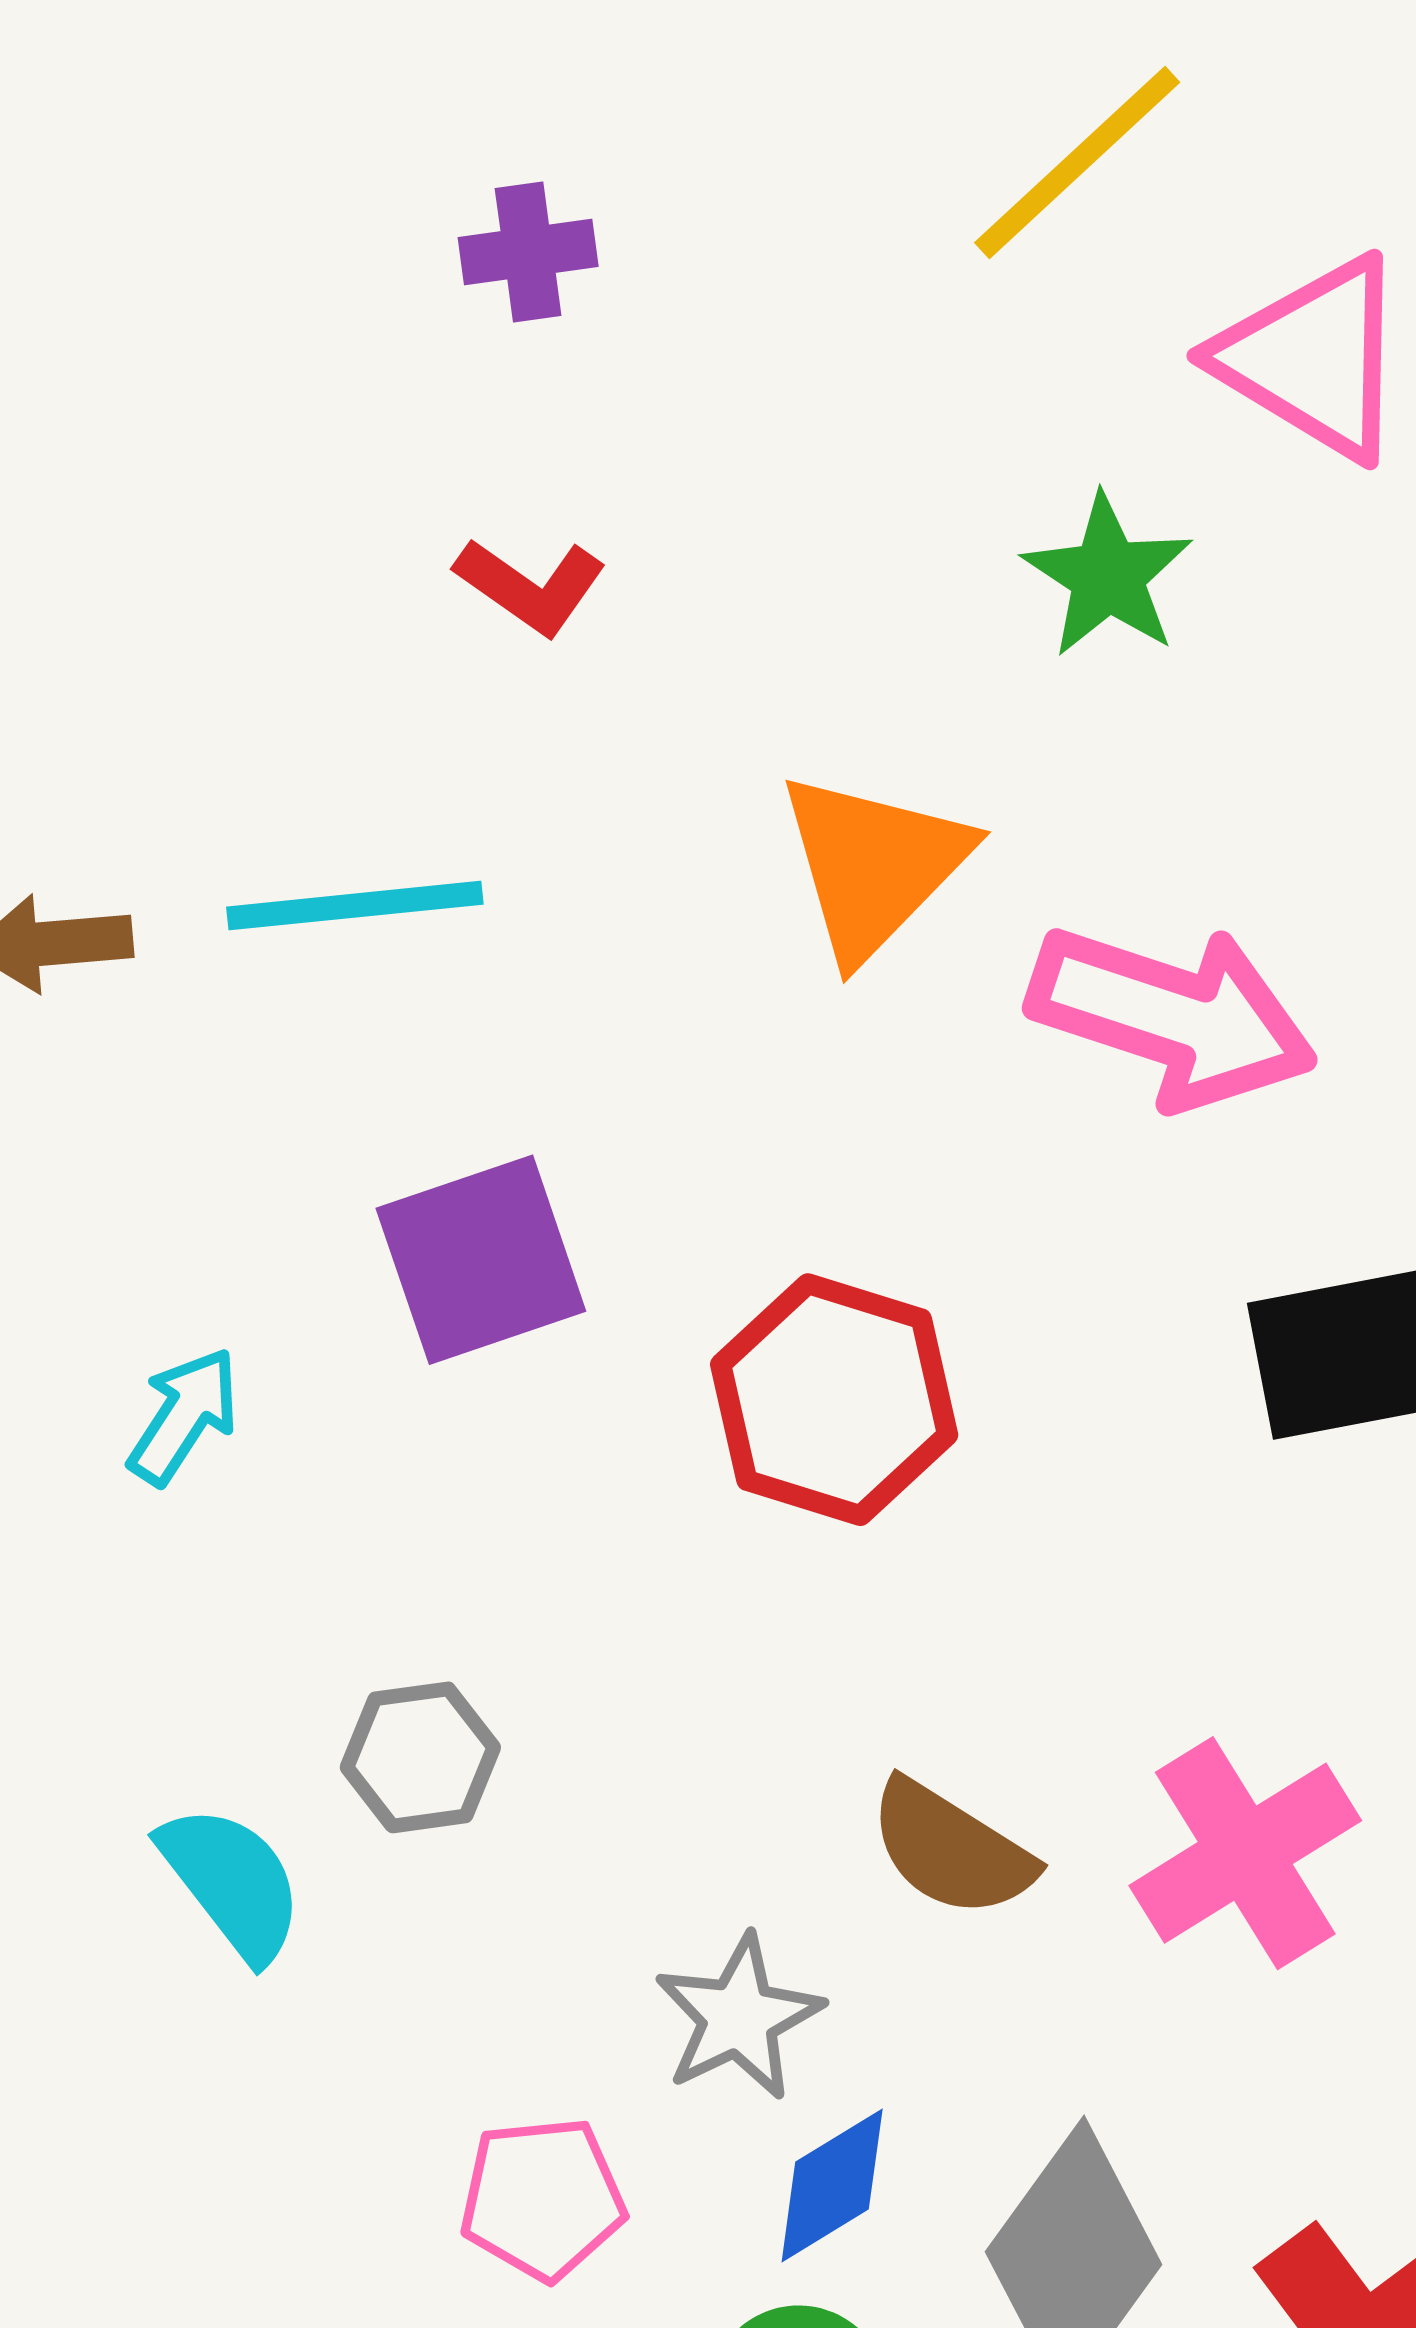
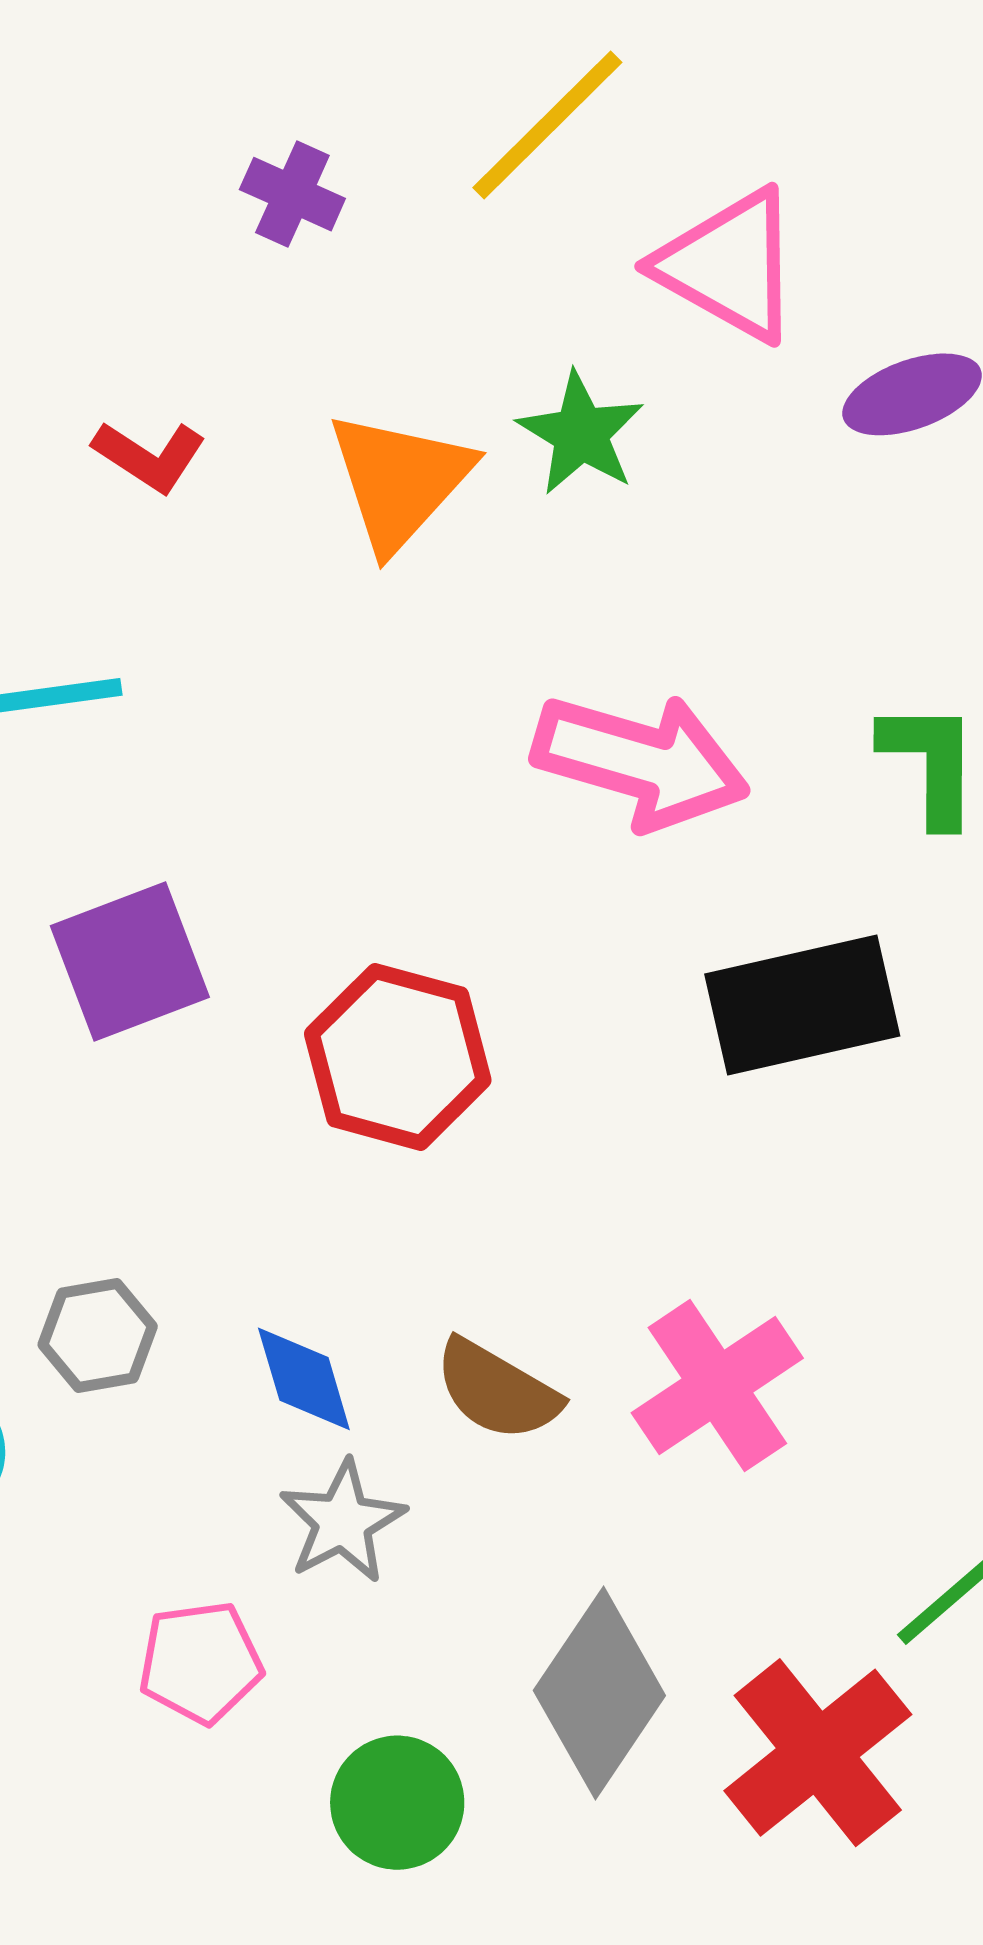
purple cross: (528, 252) -> (292, 194), moved, turned 34
orange triangle: (873, 865) -> (400, 481), moved
blue diamond: (832, 2185) -> (304, 1379), moved, turned -73

